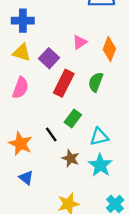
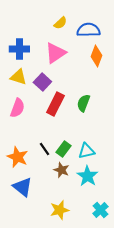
pink triangle: (80, 42) -> (55, 53), moved, size x1.6
orange diamond: (109, 49) -> (96, 56), moved
green rectangle: (73, 119) -> (63, 149), moved
blue triangle: (26, 178) -> (22, 187), size x1.5

